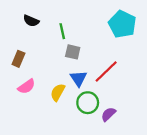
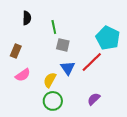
black semicircle: (31, 21) -> (27, 18), turned -112
cyan pentagon: (122, 24) -> (108, 38), moved
green circle: (88, 103) -> (53, 101), moved

